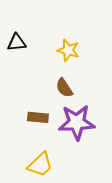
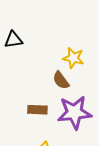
yellow star: (68, 50) -> (73, 58), moved

